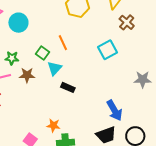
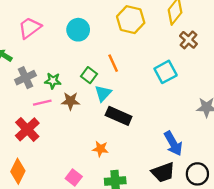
cyan circle: (18, 23) -> (78, 30), moved
black rectangle: (68, 87) -> (119, 116), size x1.5
orange star: (53, 125) -> (100, 149), moved

